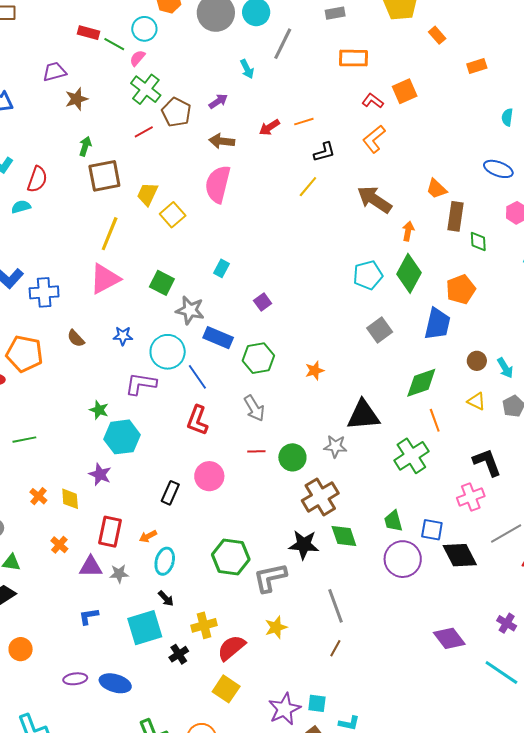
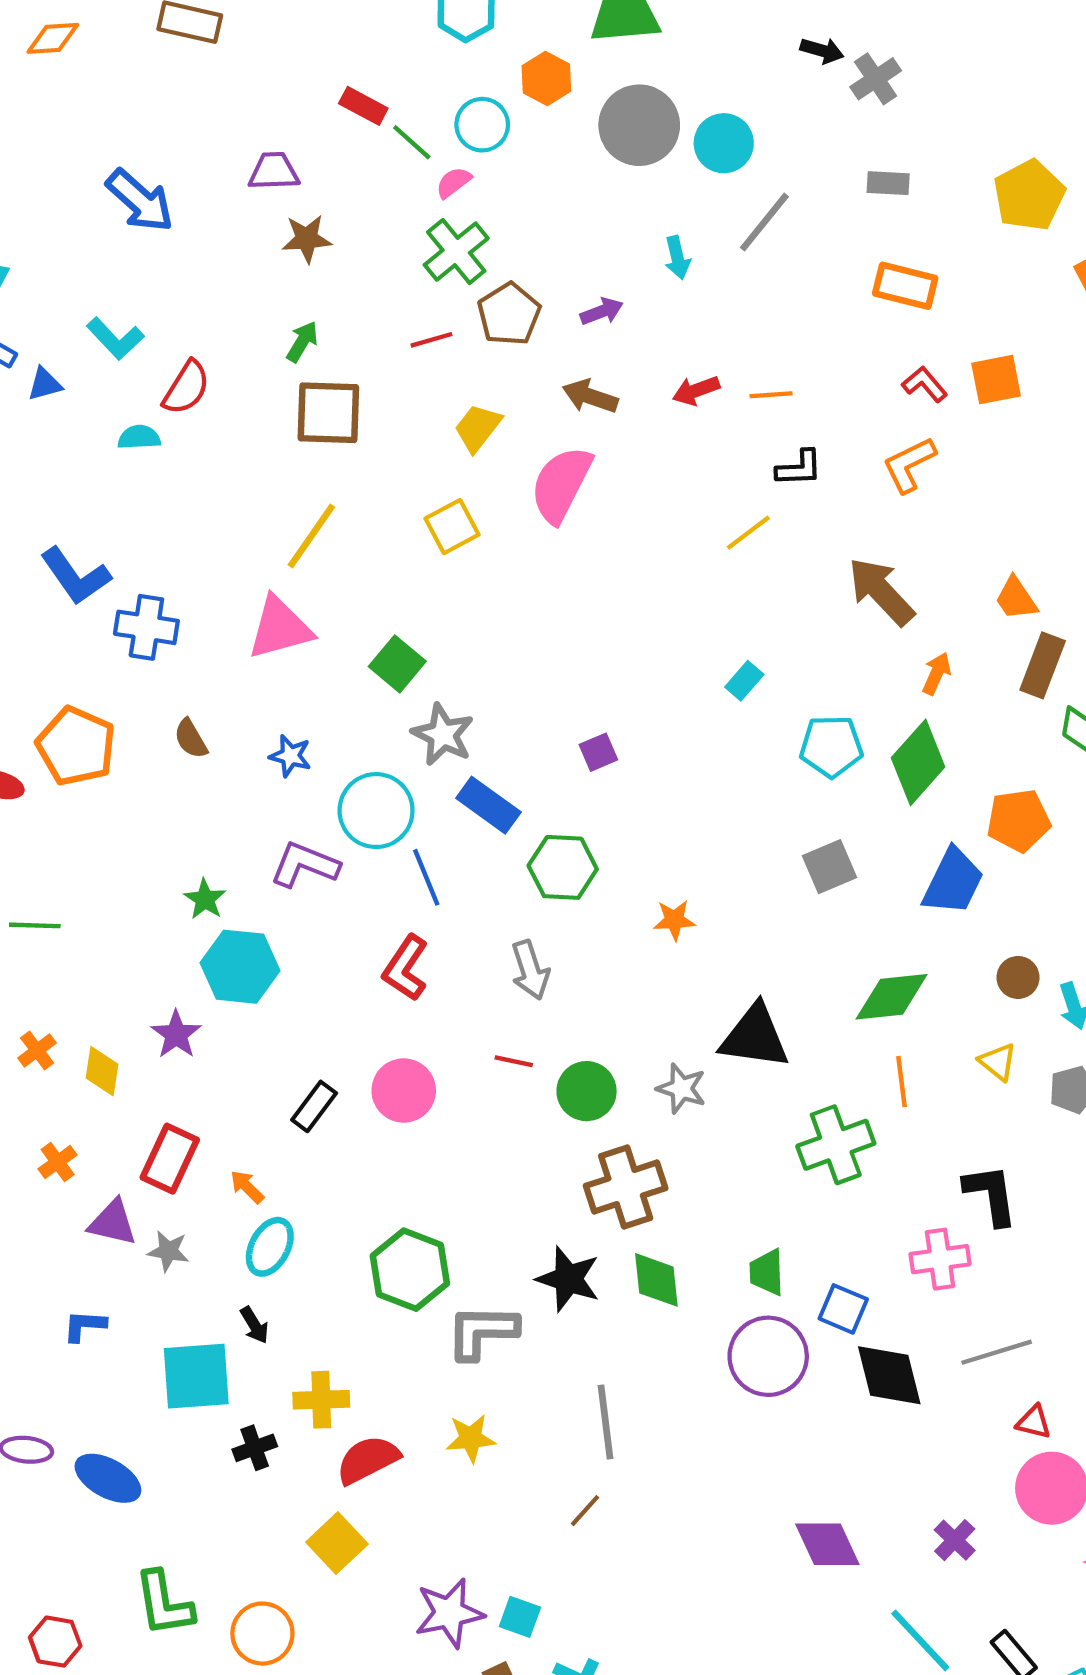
yellow trapezoid: (147, 194) -> (478, 428), moved
cyan rectangle: (222, 268) -> (744, 681), moved
orange arrow: (148, 536) -> (247, 1187), turned 60

